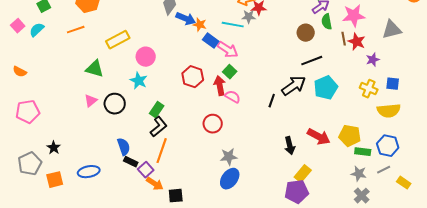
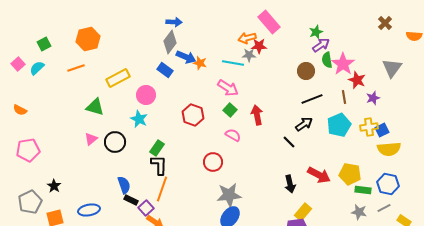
pink star: (354, 16) -> (343, 64), moved, turned -30
gray triangle: (392, 30) -> (392, 68), turned -40
brown line: (344, 39) -> (344, 97), moved
blue rectangle: (211, 41) -> (165, 70), moved
blue square: (393, 84) -> (382, 130), moved, turned -32
red arrow: (220, 86) -> (257, 115), moved
black arrow: (294, 86) -> (304, 124), moved, size x0.7
cyan pentagon: (326, 88) -> (339, 125), moved
yellow cross: (369, 89) -> (369, 127), turned -30
black line: (272, 101) -> (289, 142), moved, turned -64
black L-shape: (159, 127) -> (159, 165), turned -50
gray star: (229, 157) -> (229, 195), size x1.4

